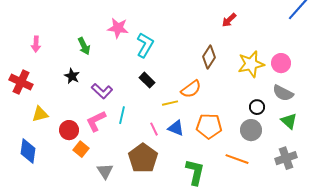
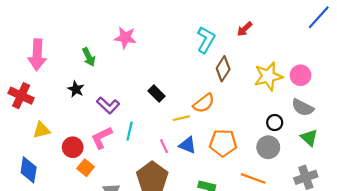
pink arrow: (36, 44) -> (37, 55), size x1.8
cyan L-shape: (145, 45) -> (206, 40), moved

